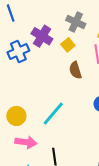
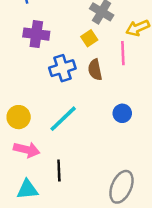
purple cross: (42, 36) -> (36, 34), moved, turned -30
blue cross: (18, 52) -> (62, 68), moved

